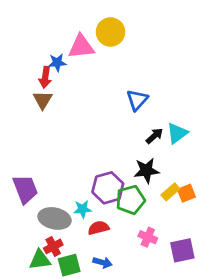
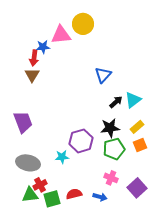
purple trapezoid: (25, 189) -> (23, 122), moved
yellow rectangle: (170, 192) -> (137, 127), moved
green pentagon: (130, 200) -> (114, 149), moved
gray ellipse: (55, 218) -> (28, 163), moved
red semicircle: (99, 228) -> (74, 194), moved
purple square: (182, 250) -> (137, 188), turned -30
blue arrow: (102, 262) -> (100, 197), moved

